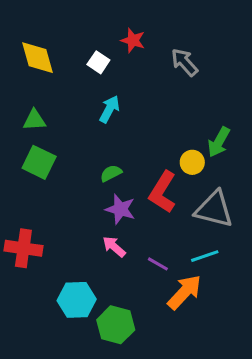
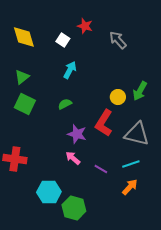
green triangle: (34, 120) -> (22, 77), turned -35
yellow circle: (192, 162) -> (118, 97), moved
green semicircle: (111, 173) -> (65, 104), moved
orange arrow: (184, 292) -> (130, 187), moved, size x0.7

